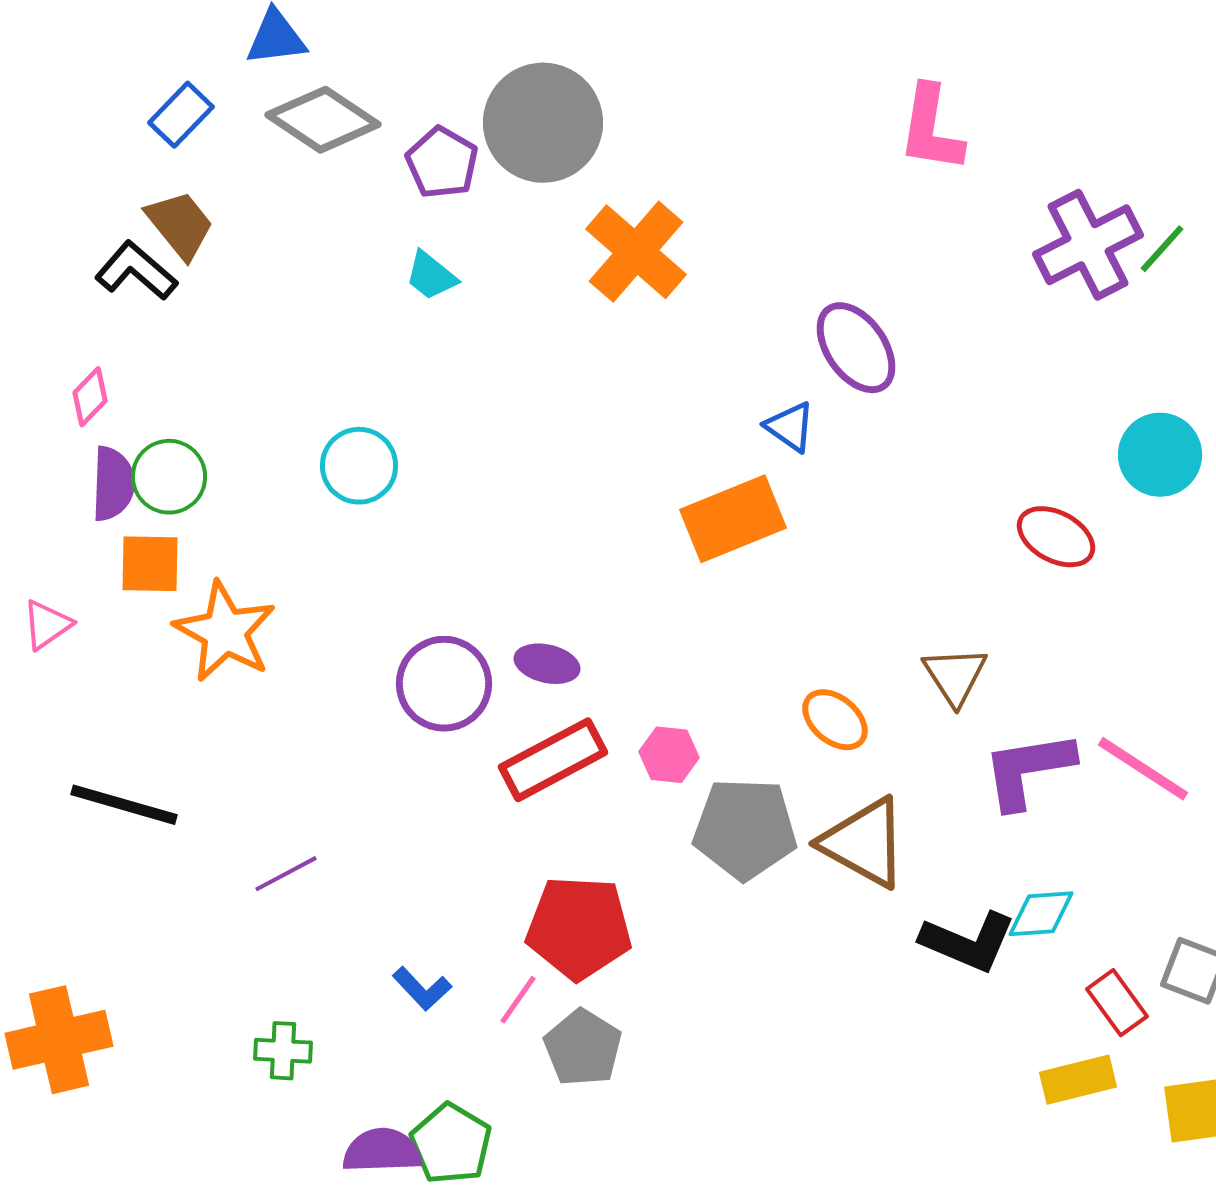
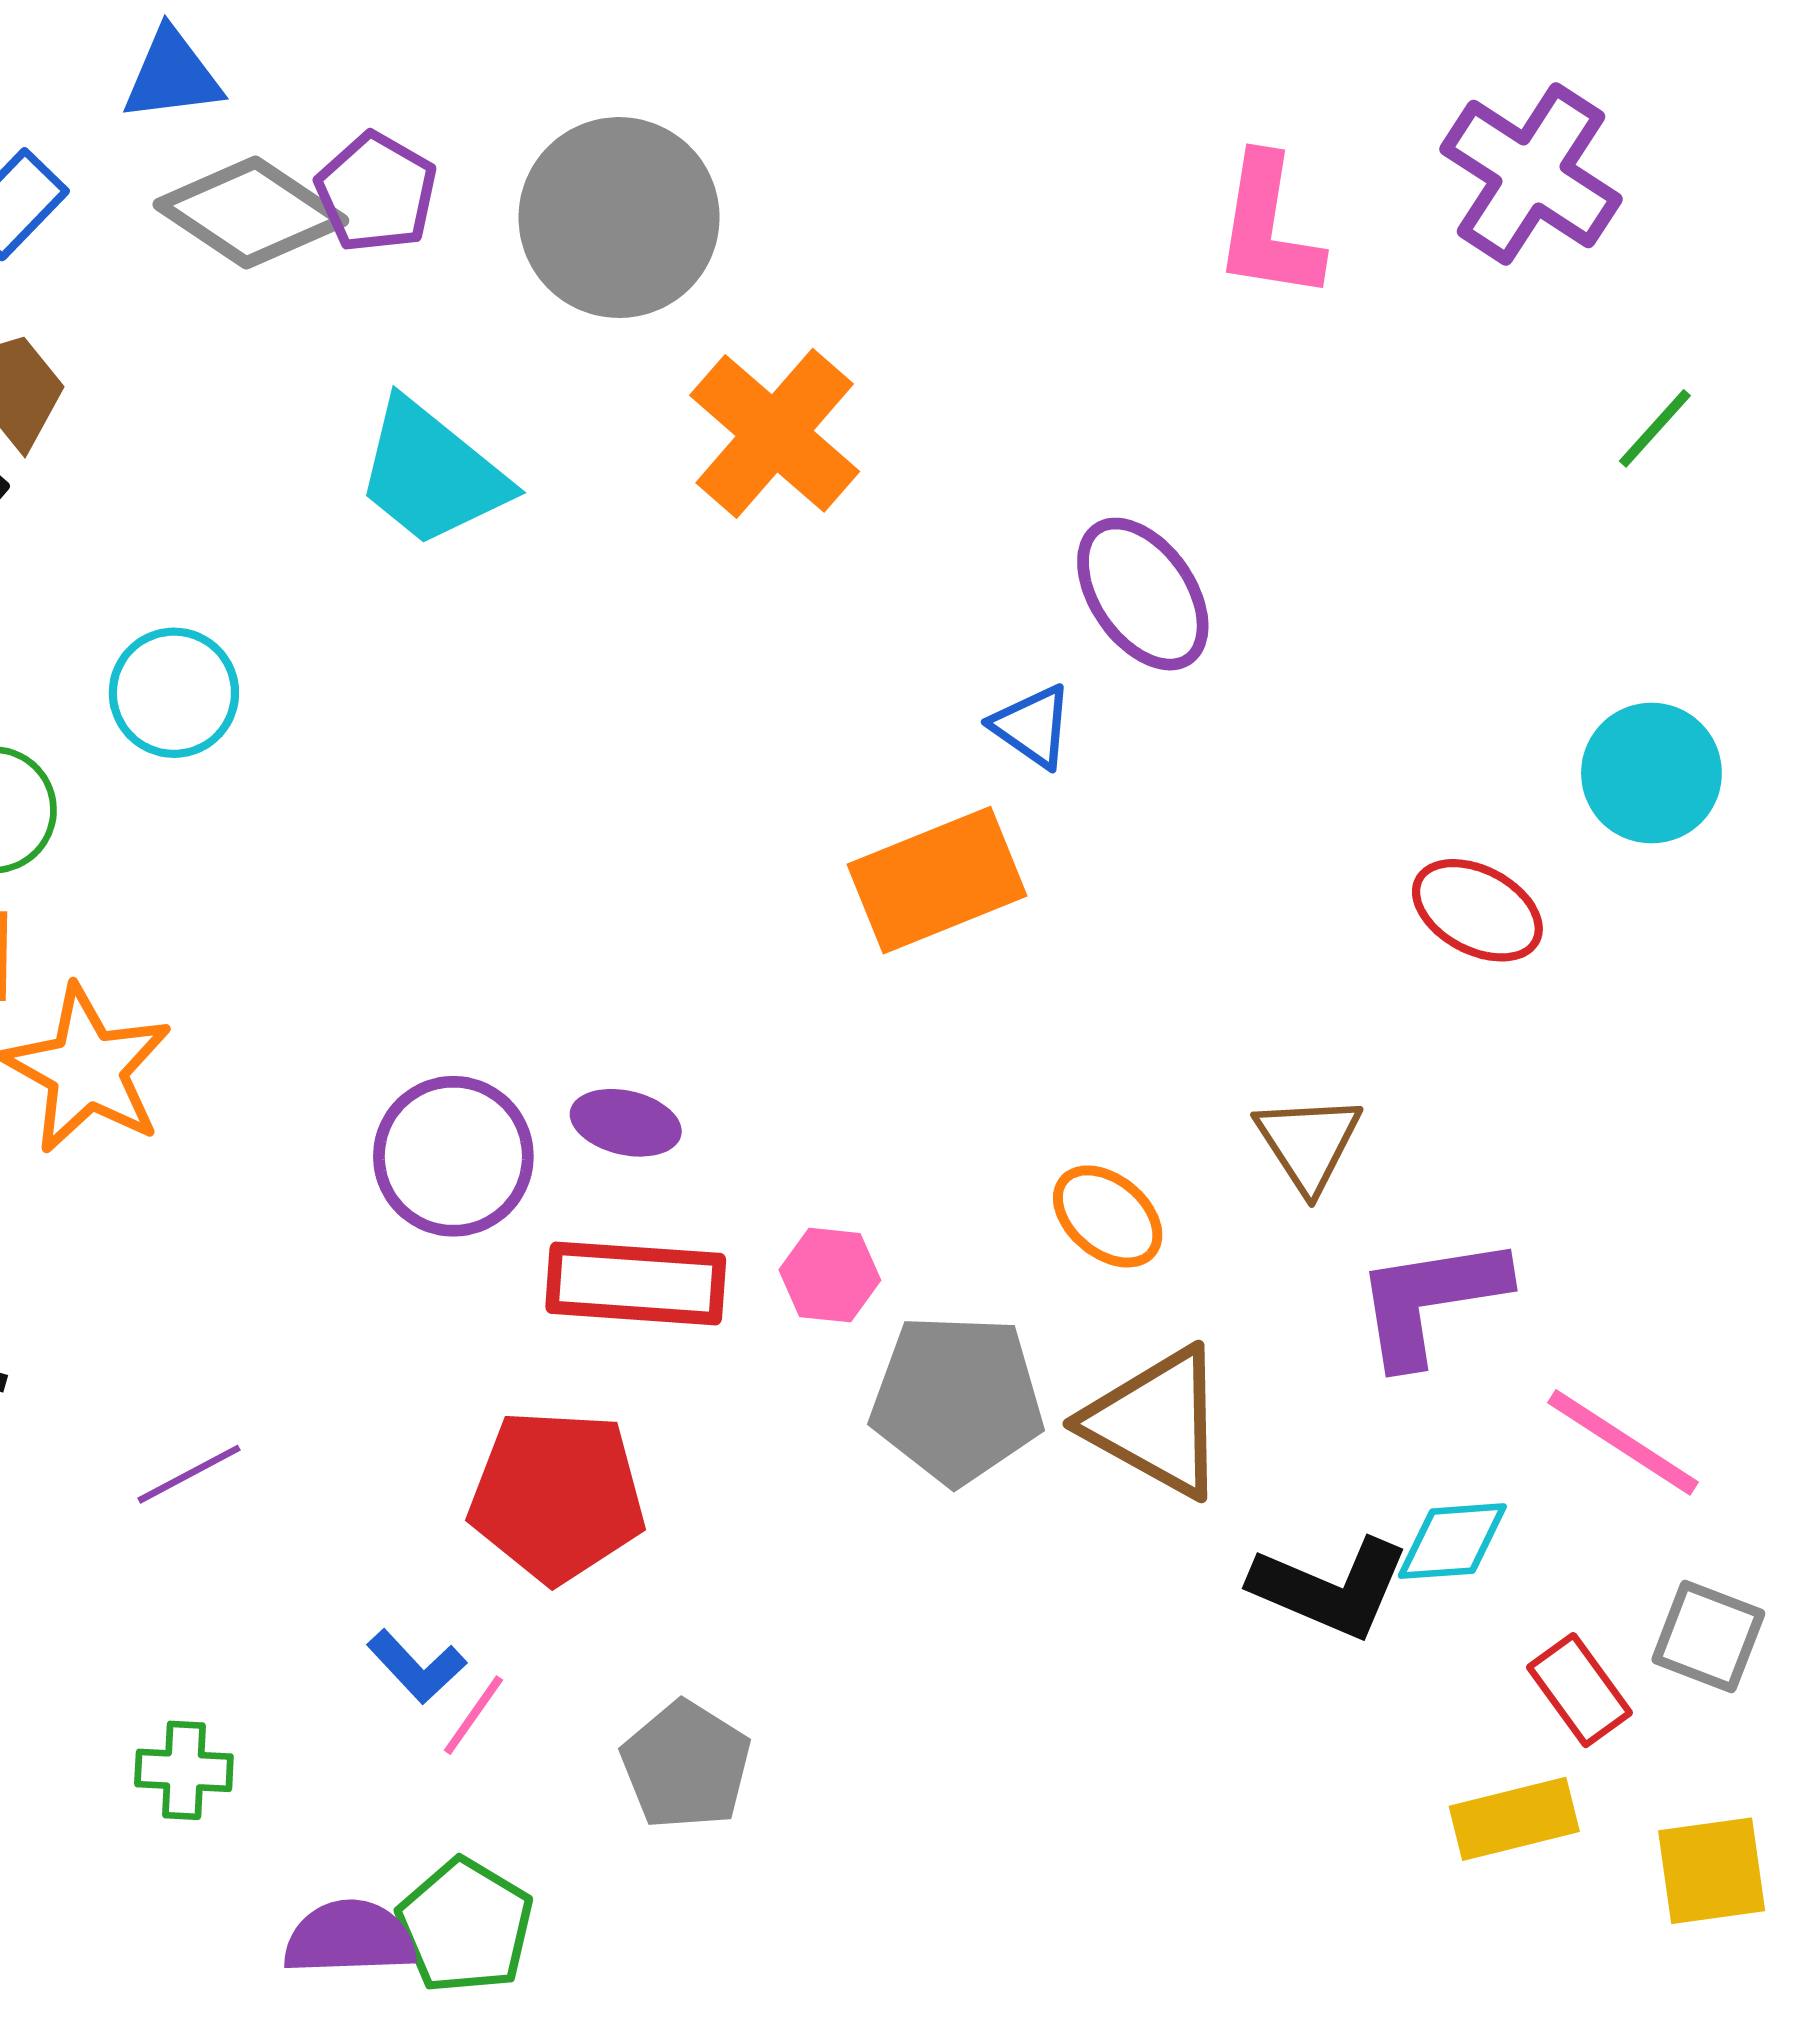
purple pentagon: (442, 163) -> (376, 192), moved
purple cross: (1088, 245) -> (1531, 174), moved, turned -30
cyan trapezoid: (431, 276) -> (432, 474), size x1.8
cyan circle: (359, 466) -> (174, 693), moved
red rectangle: (553, 760) -> (636, 1283), turned 32
pink line: (1143, 769) -> (1623, 1442), moved
red pentagon: (579, 928) -> (557, 1496), moved
pink line: (518, 1000) -> (473, 1715), moved

